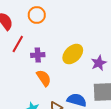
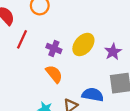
purple cross: (38, 55) -> (54, 48), moved, turned 32

